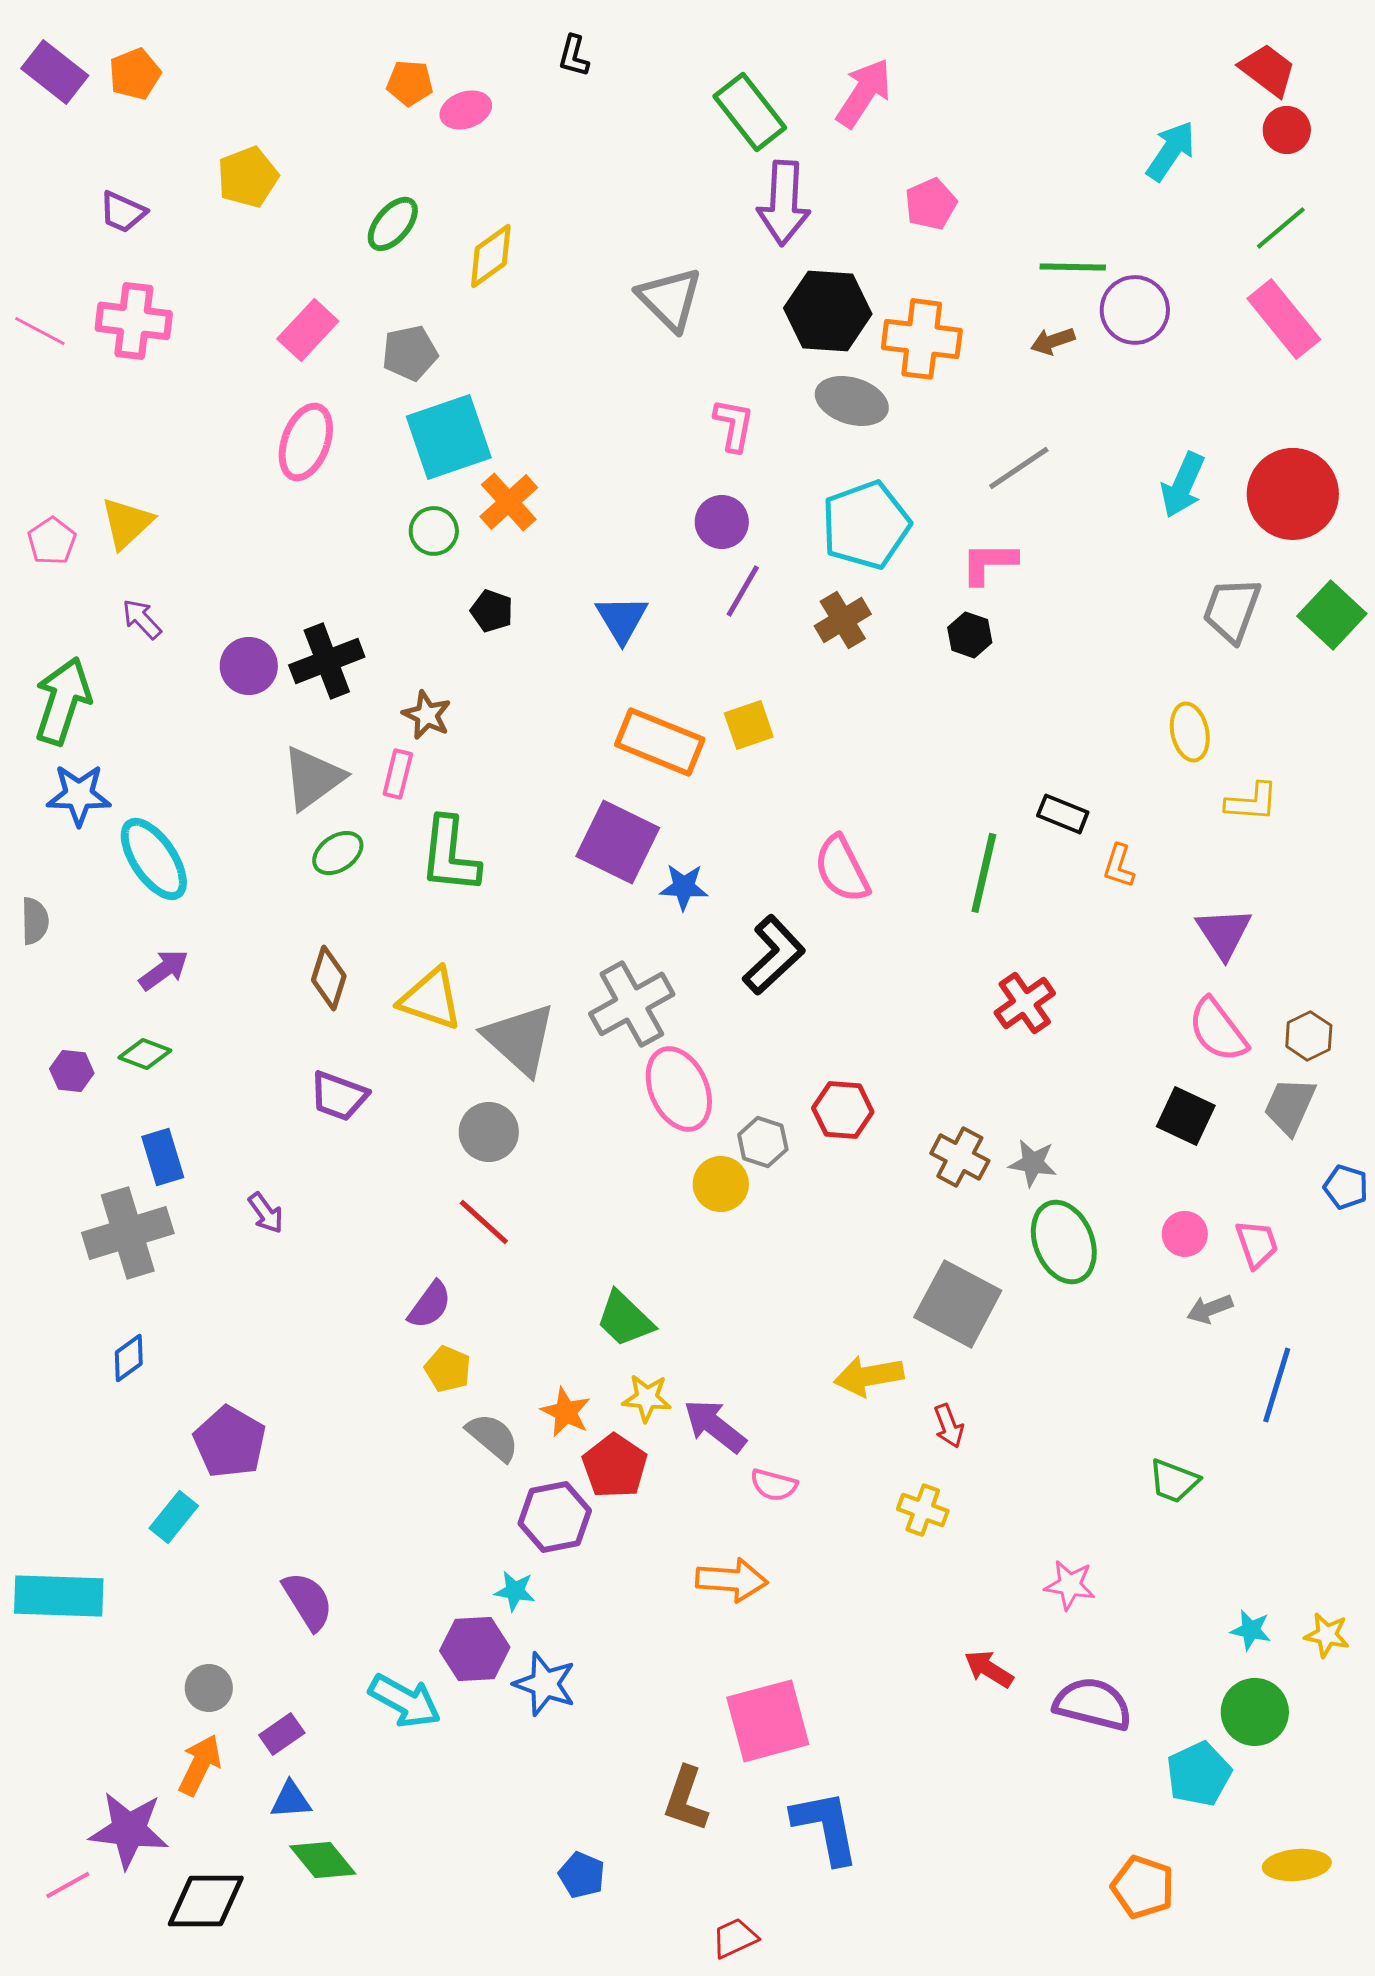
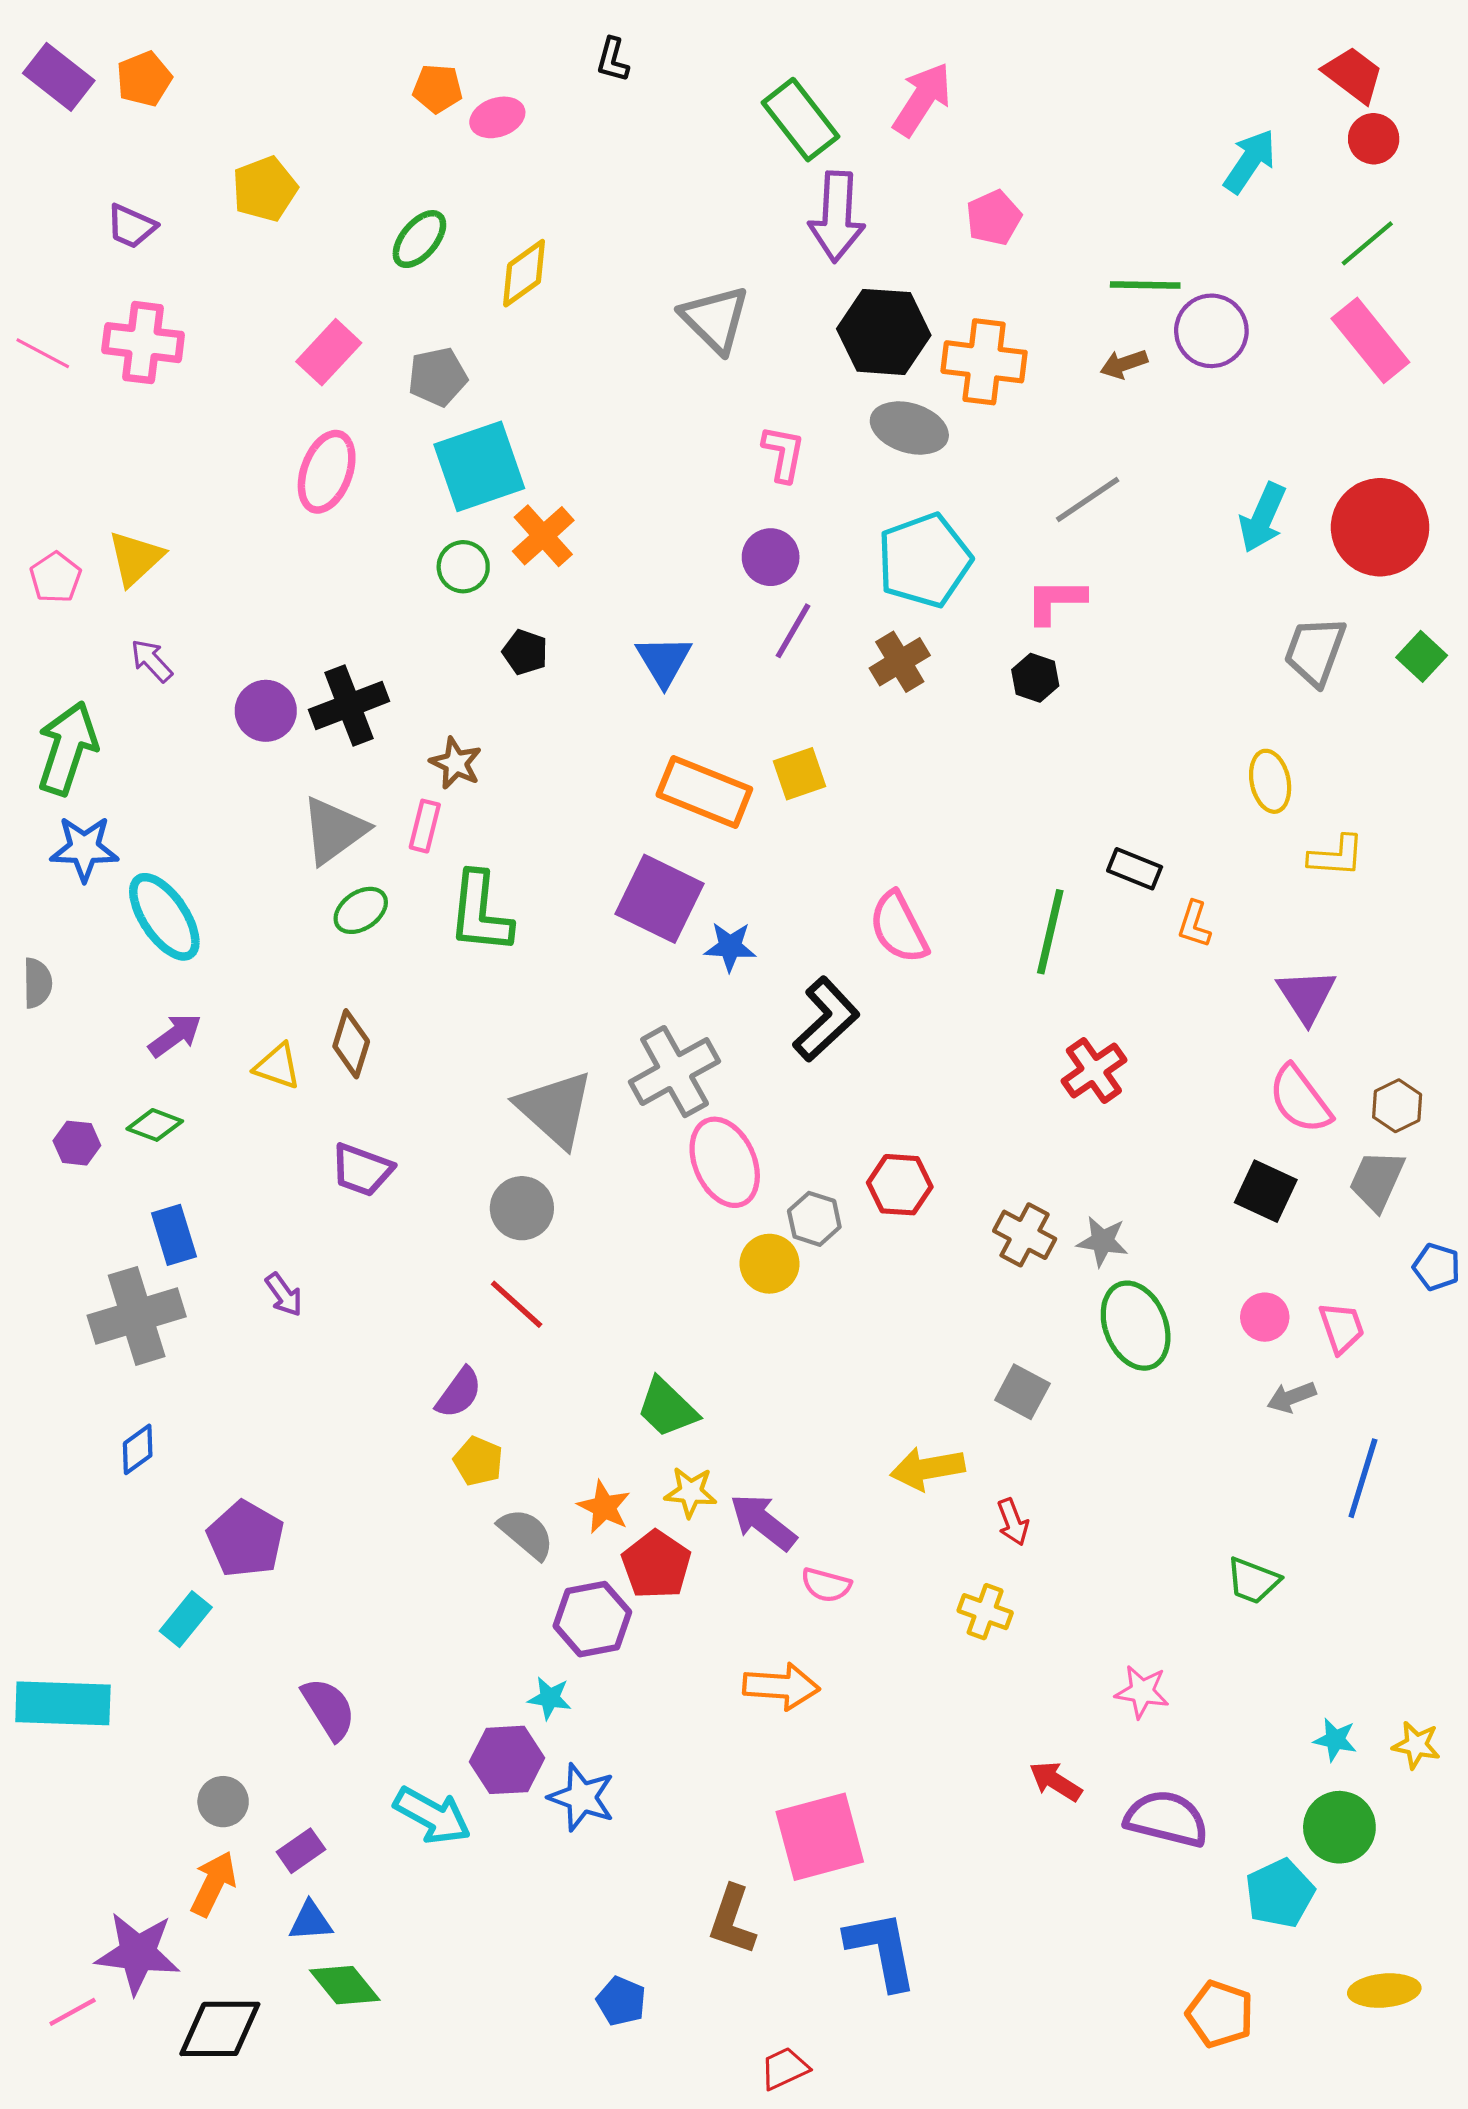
green square: (1332, 615) -> (1422, 656), size x0.7
yellow triangle: (431, 999) -> (277, 1066), moved, size x0.7
gray square: (958, 1304) -> (1022, 1392), size x0.6

